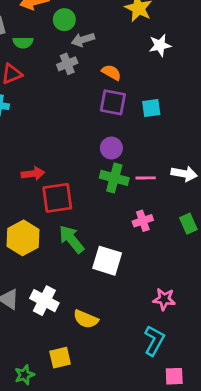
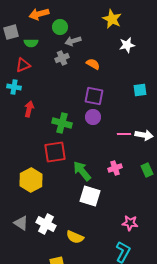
purple square: (113, 102) -> (94, 96), moved
cyan square: (151, 108) -> (140, 90), moved
red arrow: (33, 174) -> (29, 109), moved, turned -70
green cross: (114, 178) -> (62, 123), moved
pink line: (146, 178) -> (124, 134), moved
green arrow: (71, 239) -> (82, 171), moved

